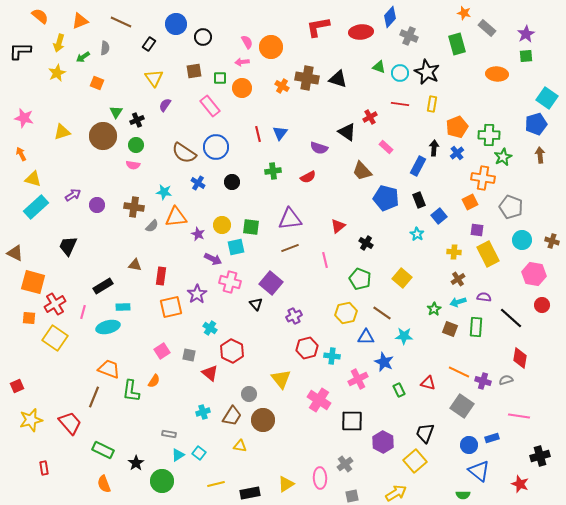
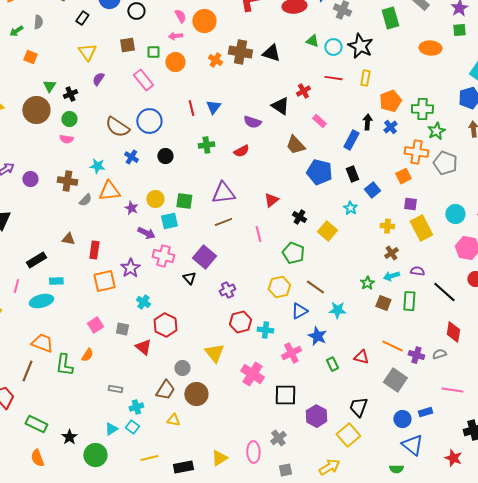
gray pentagon: (511, 207) -> (445, 163), moved
yellow square: (402, 278) -> (327, 231), moved
blue triangle: (366, 337) -> (299, 311), turned -30
cyan cross: (203, 412) -> (136, 407), moved
gray rectangle: (169, 434) -> (115, 389), moved

